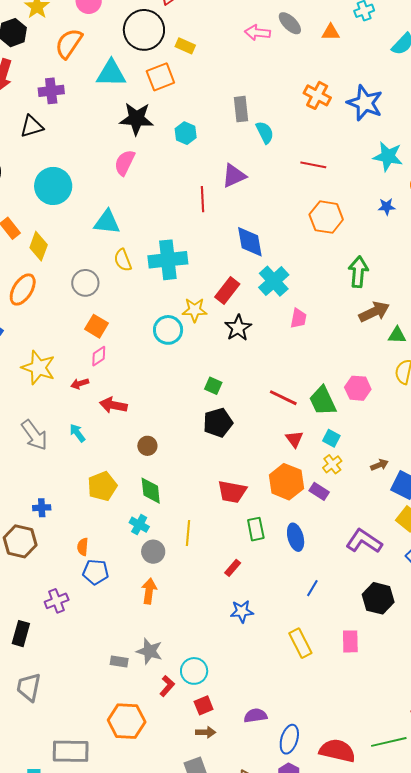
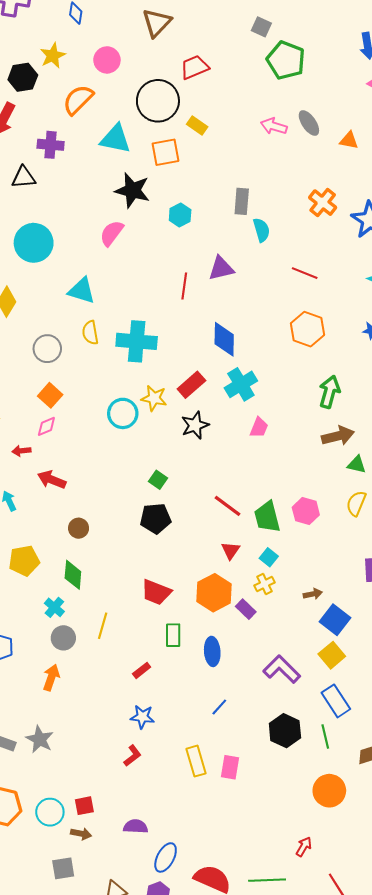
pink rectangle: (350, 641) -> (230, 767), moved
cyan circle: (194, 671) -> (50, 812), moved
red L-shape: (167, 686) -> (132, 756), moved

